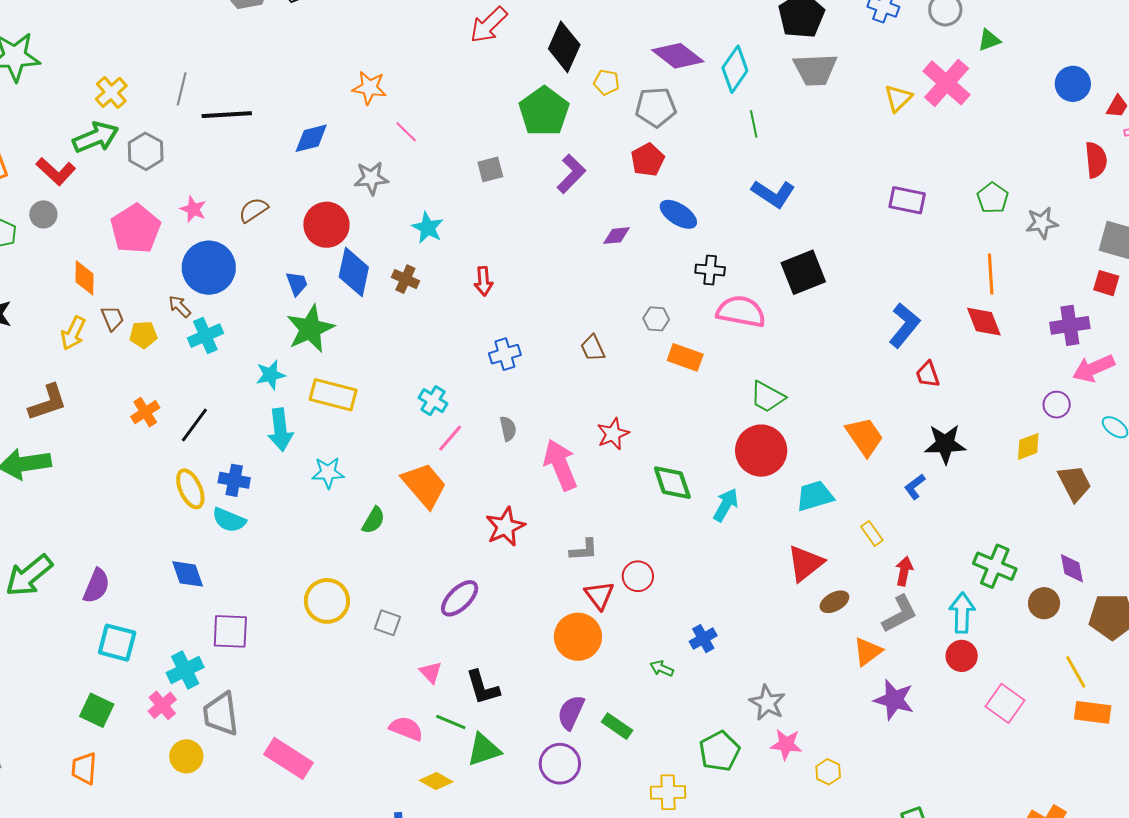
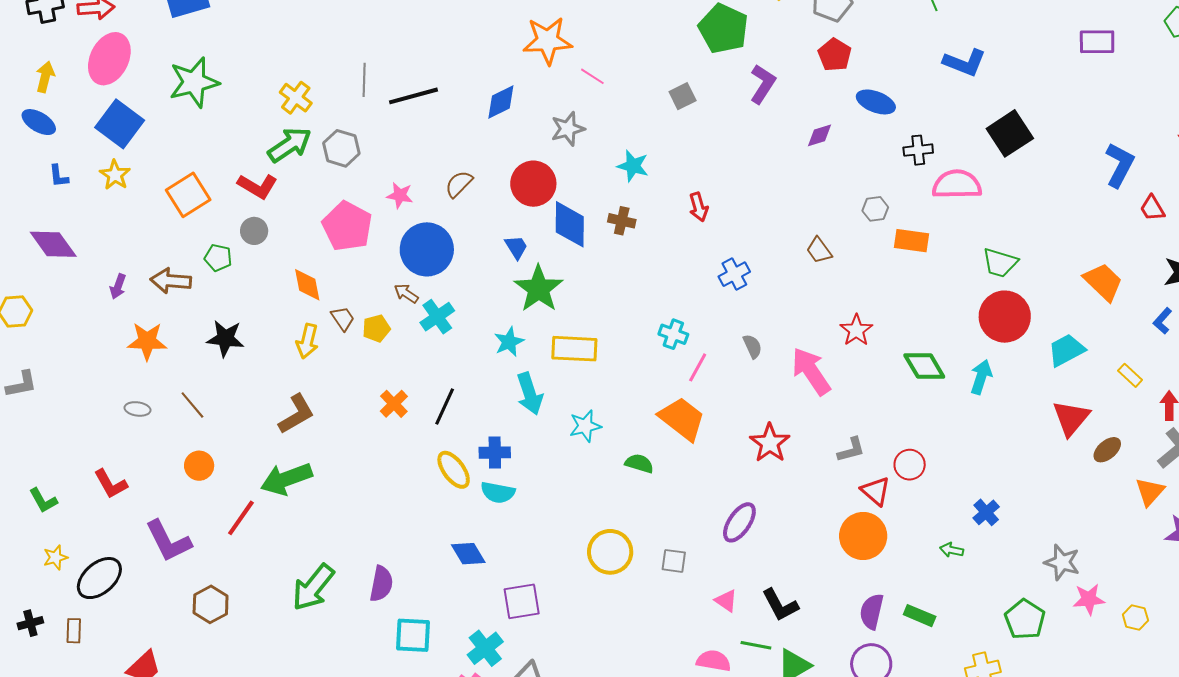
orange star: (369, 88) -> (548, 41), size x1.4
green semicircle: (373, 520) -> (639, 463), turned -92

